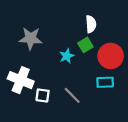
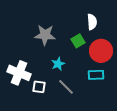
white semicircle: (91, 24) -> (92, 22), moved
gray star: (31, 38) -> (45, 35), moved
cyan star: (67, 56) -> (58, 64), moved

